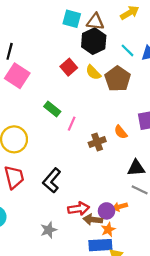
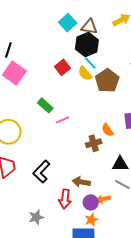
cyan square: (72, 19) -> (68, 23), turned 30
cyan line: (128, 50) -> (90, 63), moved
pink line: (72, 124) -> (63, 120), turned 40
brown cross: (97, 142) -> (94, 143), moved
red arrow: (79, 209) -> (65, 199), turned 102
brown arrow: (93, 220) -> (81, 182), moved

